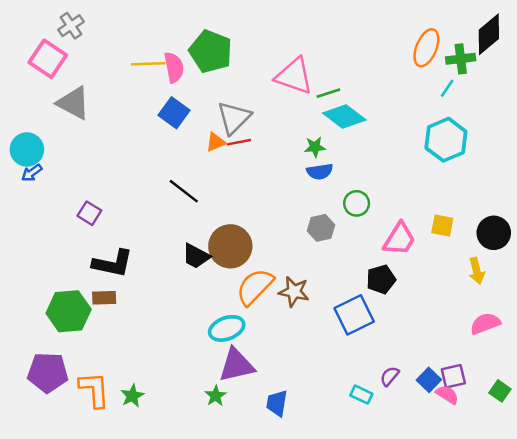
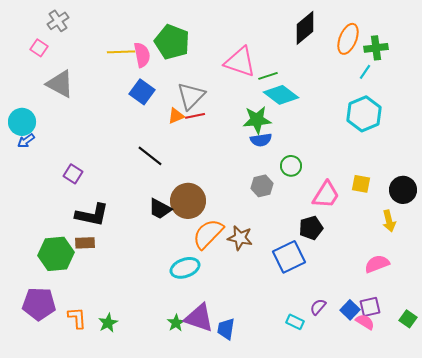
black diamond: (489, 34) -> (305, 28), moved
pink square: (48, 59) -> (39, 48), size x0.6
green star: (315, 147) -> (257, 120), size x1.6
pink semicircle: (485, 323) -> (377, 264), moved
purple triangle: (236, 365) -> (199, 318), moved, turned 32
orange L-shape: (94, 390) -> (77, 318), size x0.7

